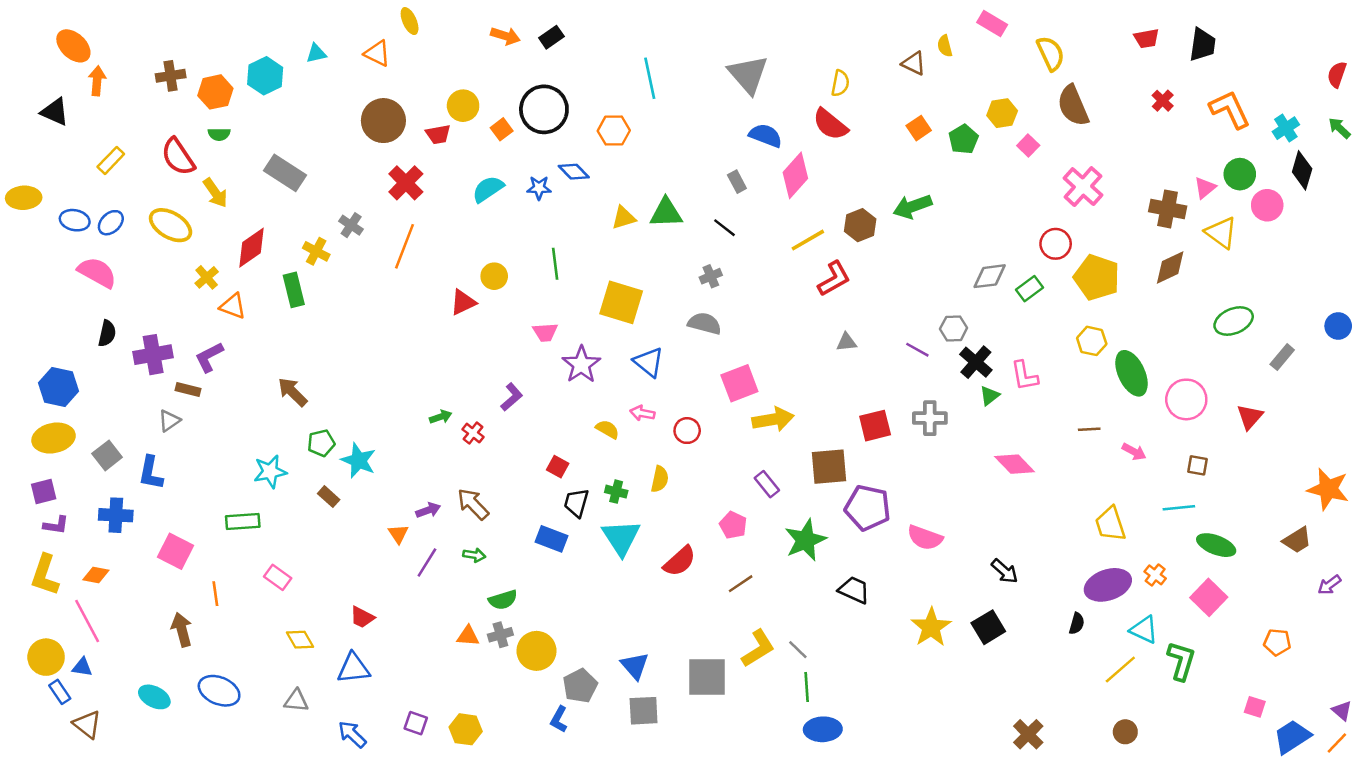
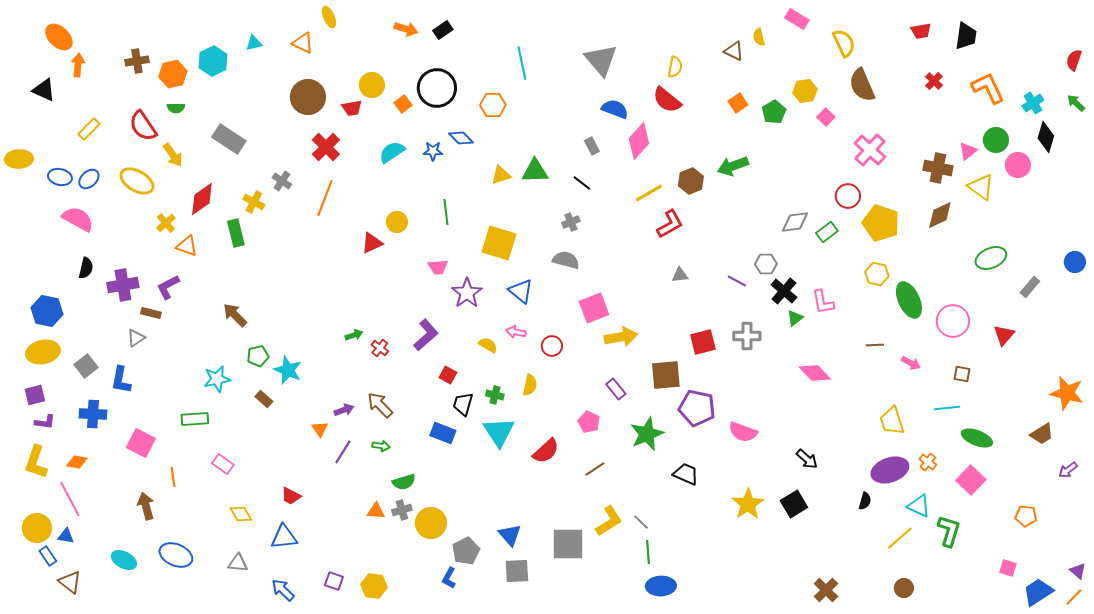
purple L-shape: (512, 397) -> (426, 335), moved, size x1.4

